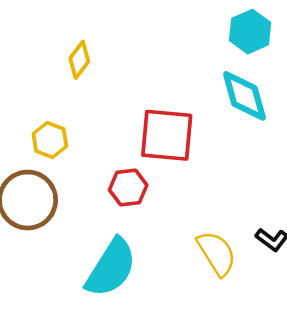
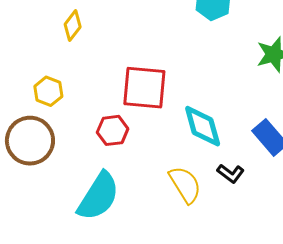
cyan diamond: (244, 96) -> (203, 126), moved

